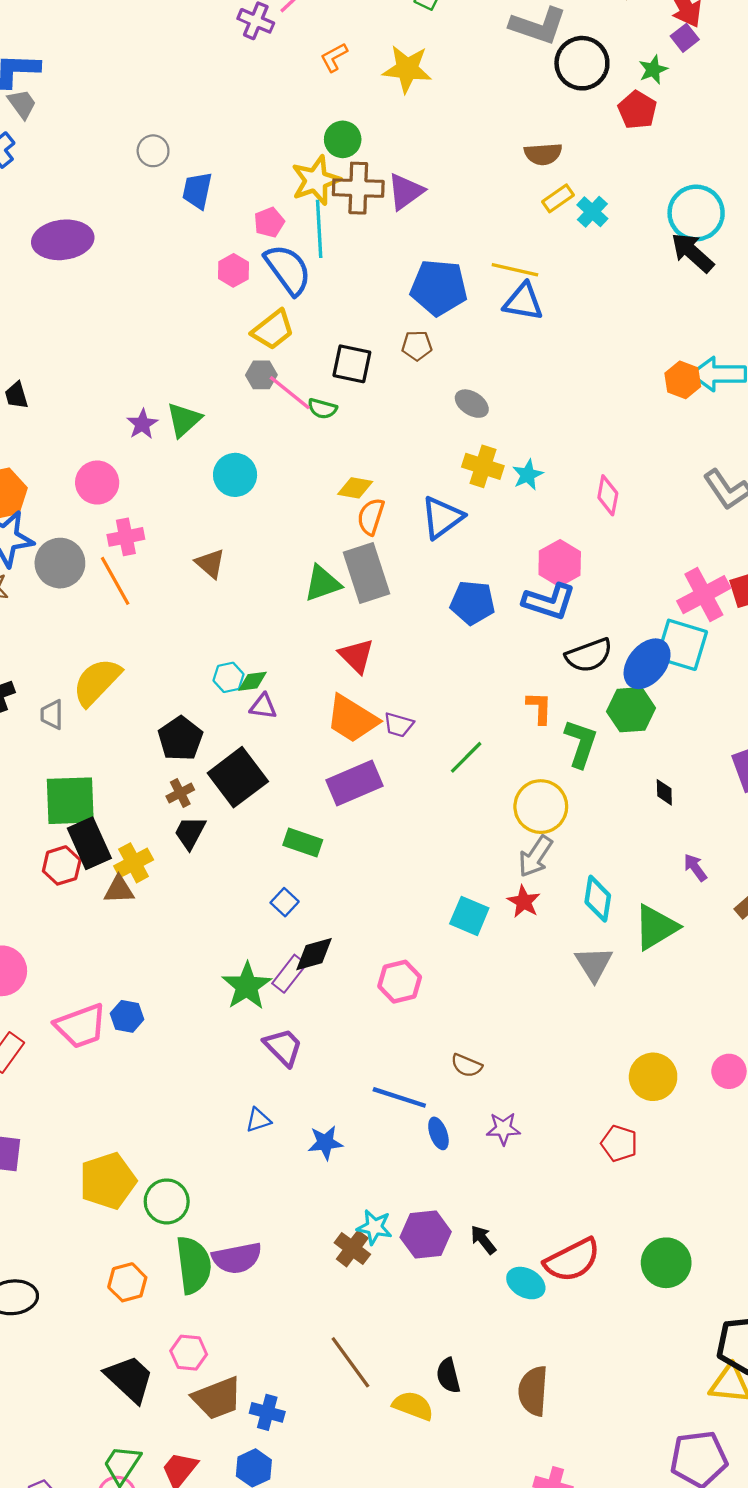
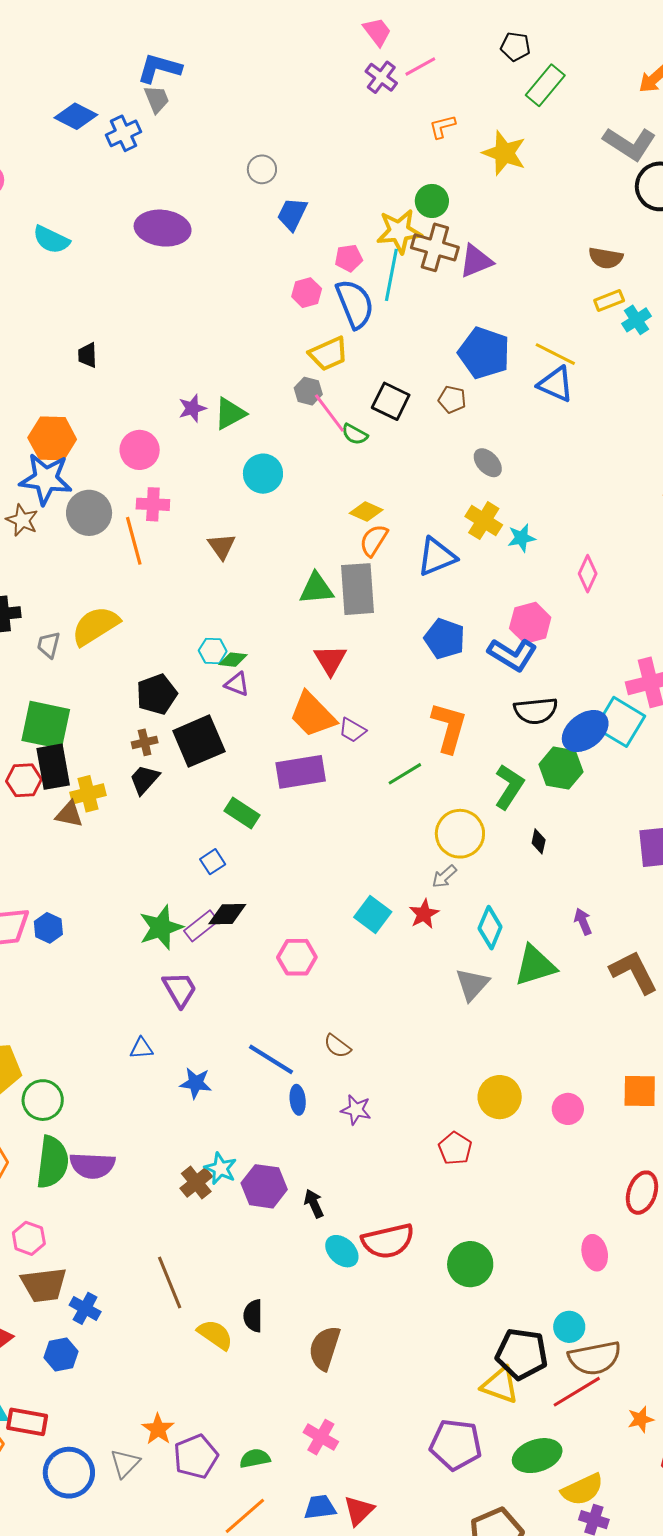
orange L-shape: (539, 708) -> (449, 727), moved, size x1.6
black diamond: (664, 792) -> (539, 841), moved
gray arrow: (535, 856) -> (444, 877), size x0.7

